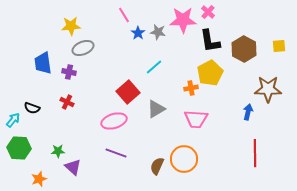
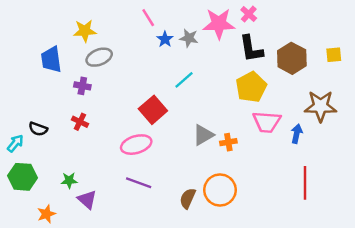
blue trapezoid: (43, 63) -> (51, 60), moved
orange cross: (191, 88) -> (228, 142), moved
gray triangle: (156, 109) -> (203, 135), moved
pink trapezoid: (196, 119) -> (267, 122), moved

